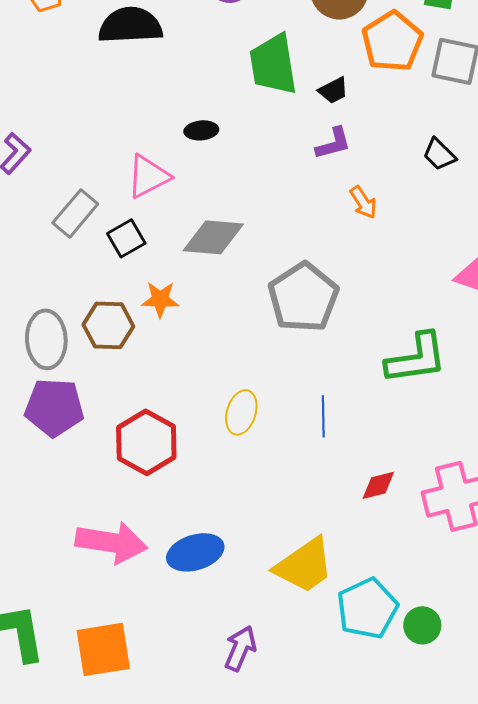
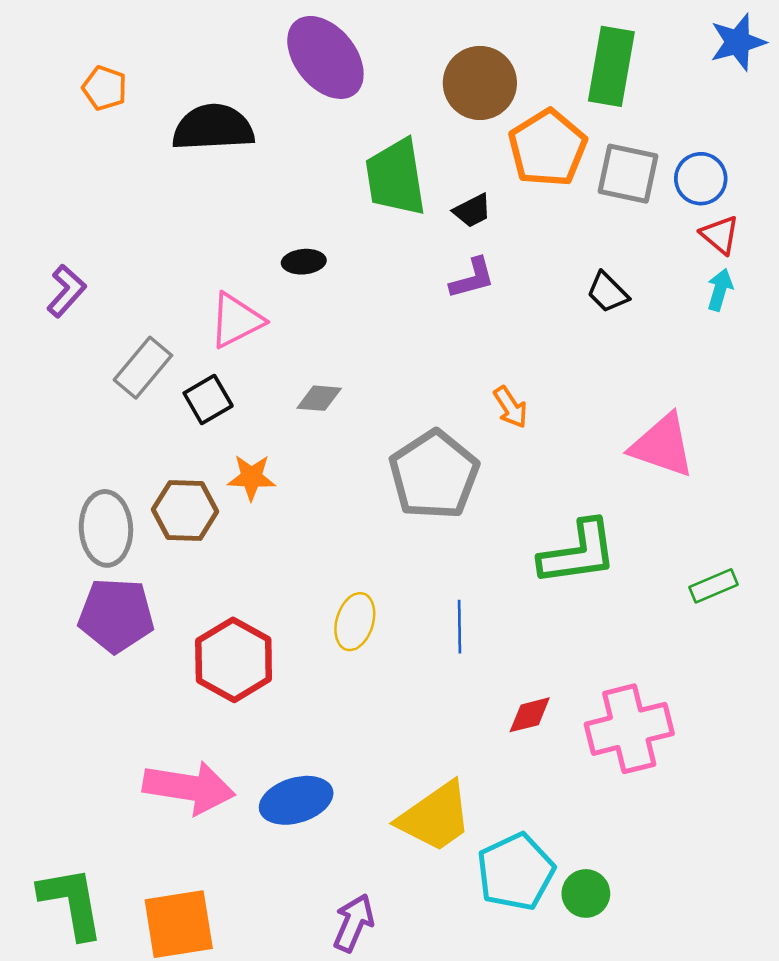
orange arrow: (363, 202) -> (511, 407), moved
gray diamond: (213, 237) -> (319, 398), size x0.6

